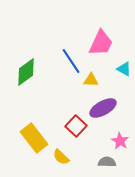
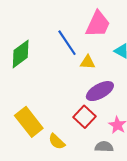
red square: (76, 126) -> (84, 117), moved

